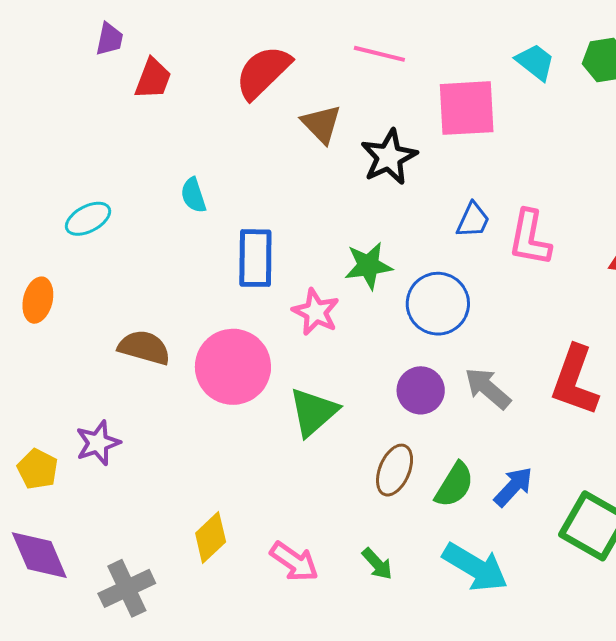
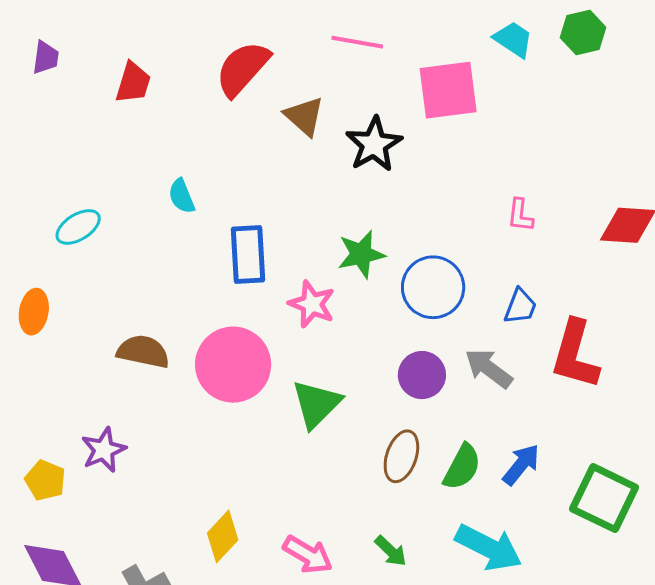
purple trapezoid: (110, 39) -> (46, 58), moved
blue trapezoid: (473, 220) -> (520, 306), moved
pink L-shape: (530, 238) -> (520, 215), size x0.6

